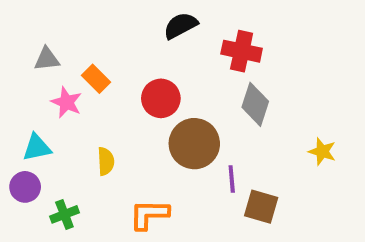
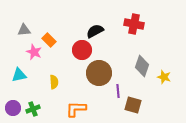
black semicircle: (181, 26) -> (95, 31), moved
red cross: (242, 51) -> (134, 24), moved
gray diamond: (255, 104) -> (142, 66), moved
purple circle: (25, 187) -> (13, 108), moved

